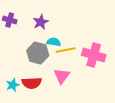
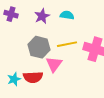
cyan semicircle: (54, 42) -> (67, 15), moved
pink triangle: (62, 76) -> (54, 64), moved

